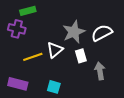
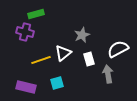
gray star: (74, 32) -> (82, 35), size x0.7
white semicircle: (102, 33) -> (118, 49), moved
cyan square: (54, 87) -> (57, 83), moved, turned -32

